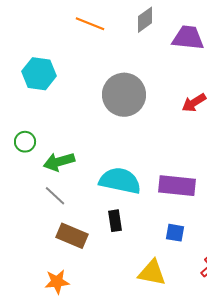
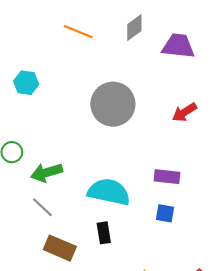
cyan hexagon: (39, 74) -> (26, 83), size x0.7
purple rectangle: (177, 186) -> (167, 177), moved, size x0.7
blue square: (175, 233) -> (165, 213), moved

